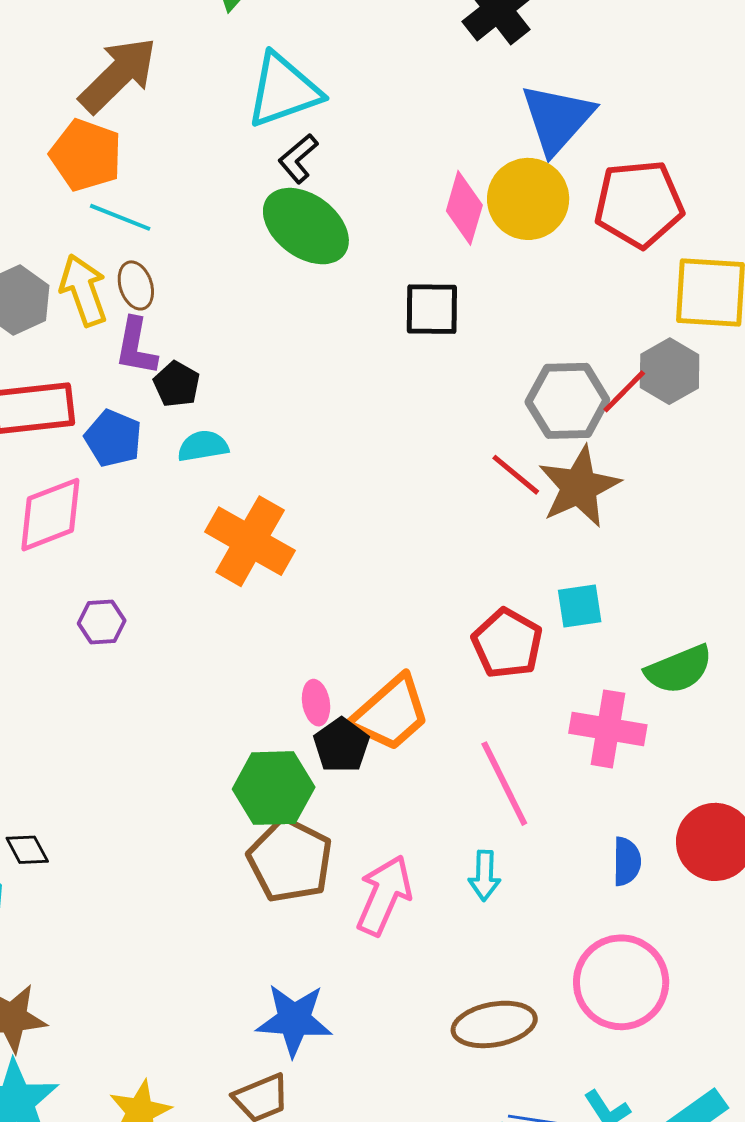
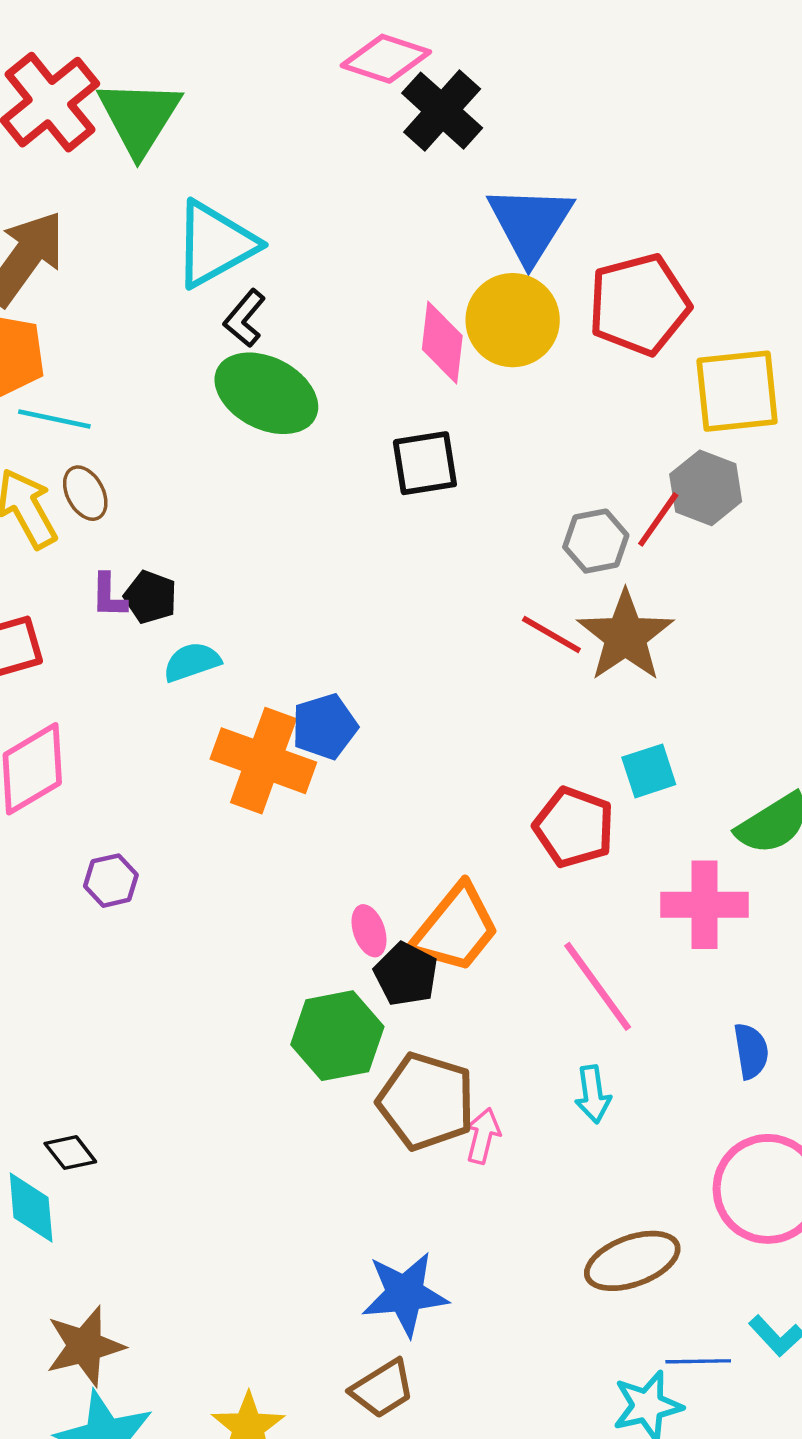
purple L-shape: (136, 347) -> (109, 596), moved, size x0.7
gray hexagon: (567, 401) -> (596, 541), size x0.7
blue pentagon: (113, 438) -> (324, 727), moved, turned -30
brown pentagon: (290, 860) -> (426, 1101), moved
pink arrow: (384, 895) -> (483, 1136), size x0.6

